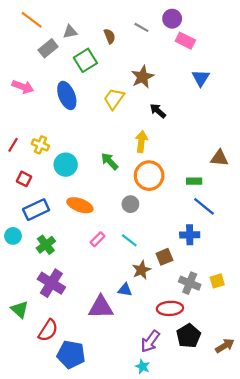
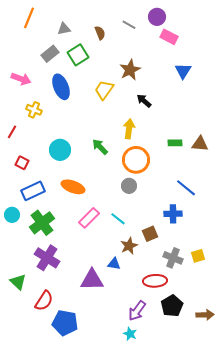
orange line: (32, 20) -> (29, 18), turned 75
gray rectangle: (48, 48) -> (50, 54), moved
yellow cross: (40, 145) -> (34, 110), moved
green rectangle: (194, 181) -> (175, 143), moved
gray circle: (130, 204) -> (129, 186), moved
pink rectangle: (98, 239) -> (89, 218), size x1.5
green cross: (46, 245) -> (42, 223), size x1.4
brown arrow: (225, 346) -> (205, 315), turned 30

